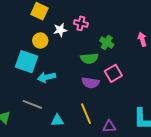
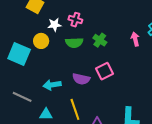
yellow circle: (40, 41) -> (41, 41), moved
green semicircle: (89, 58) -> (74, 43), moved
cyan arrow: (47, 77) -> (52, 85), moved

